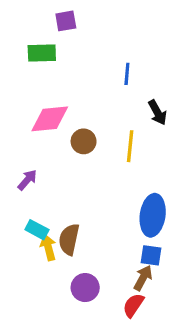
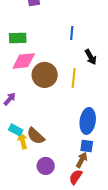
green rectangle: (42, 53) -> (18, 38), moved
brown circle: (84, 141) -> (45, 75), size x1.6
brown semicircle: (69, 239) -> (36, 136), turned -60

